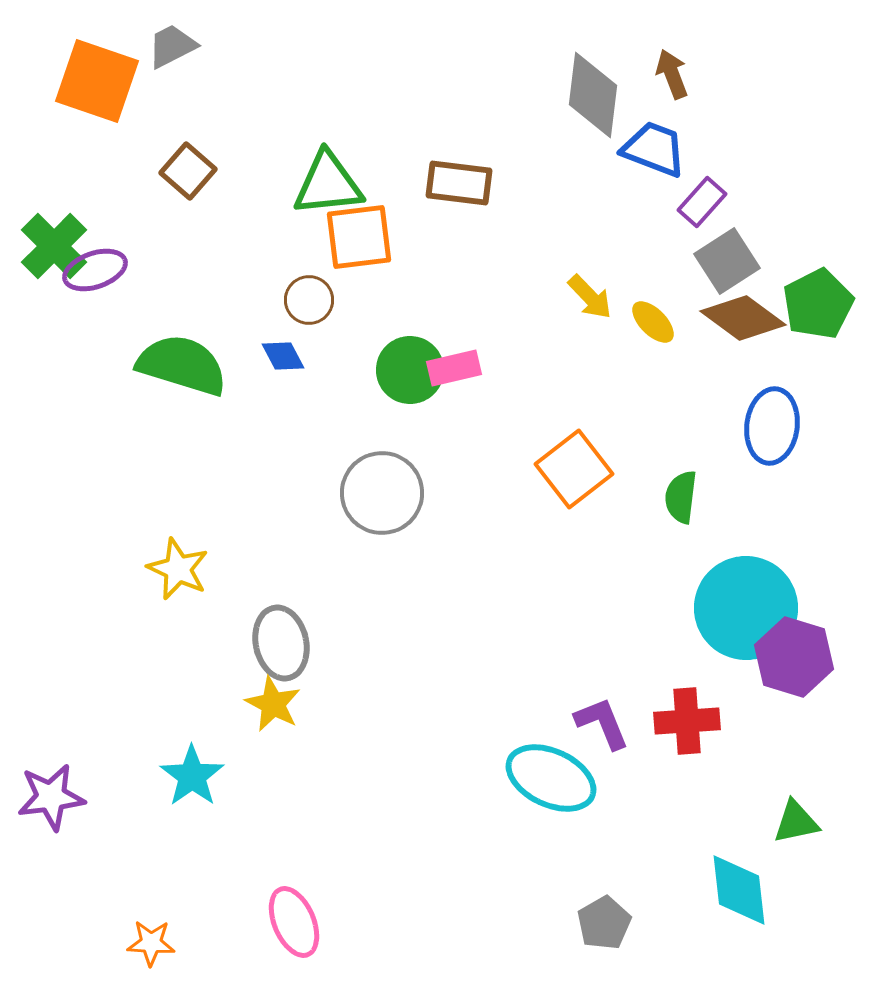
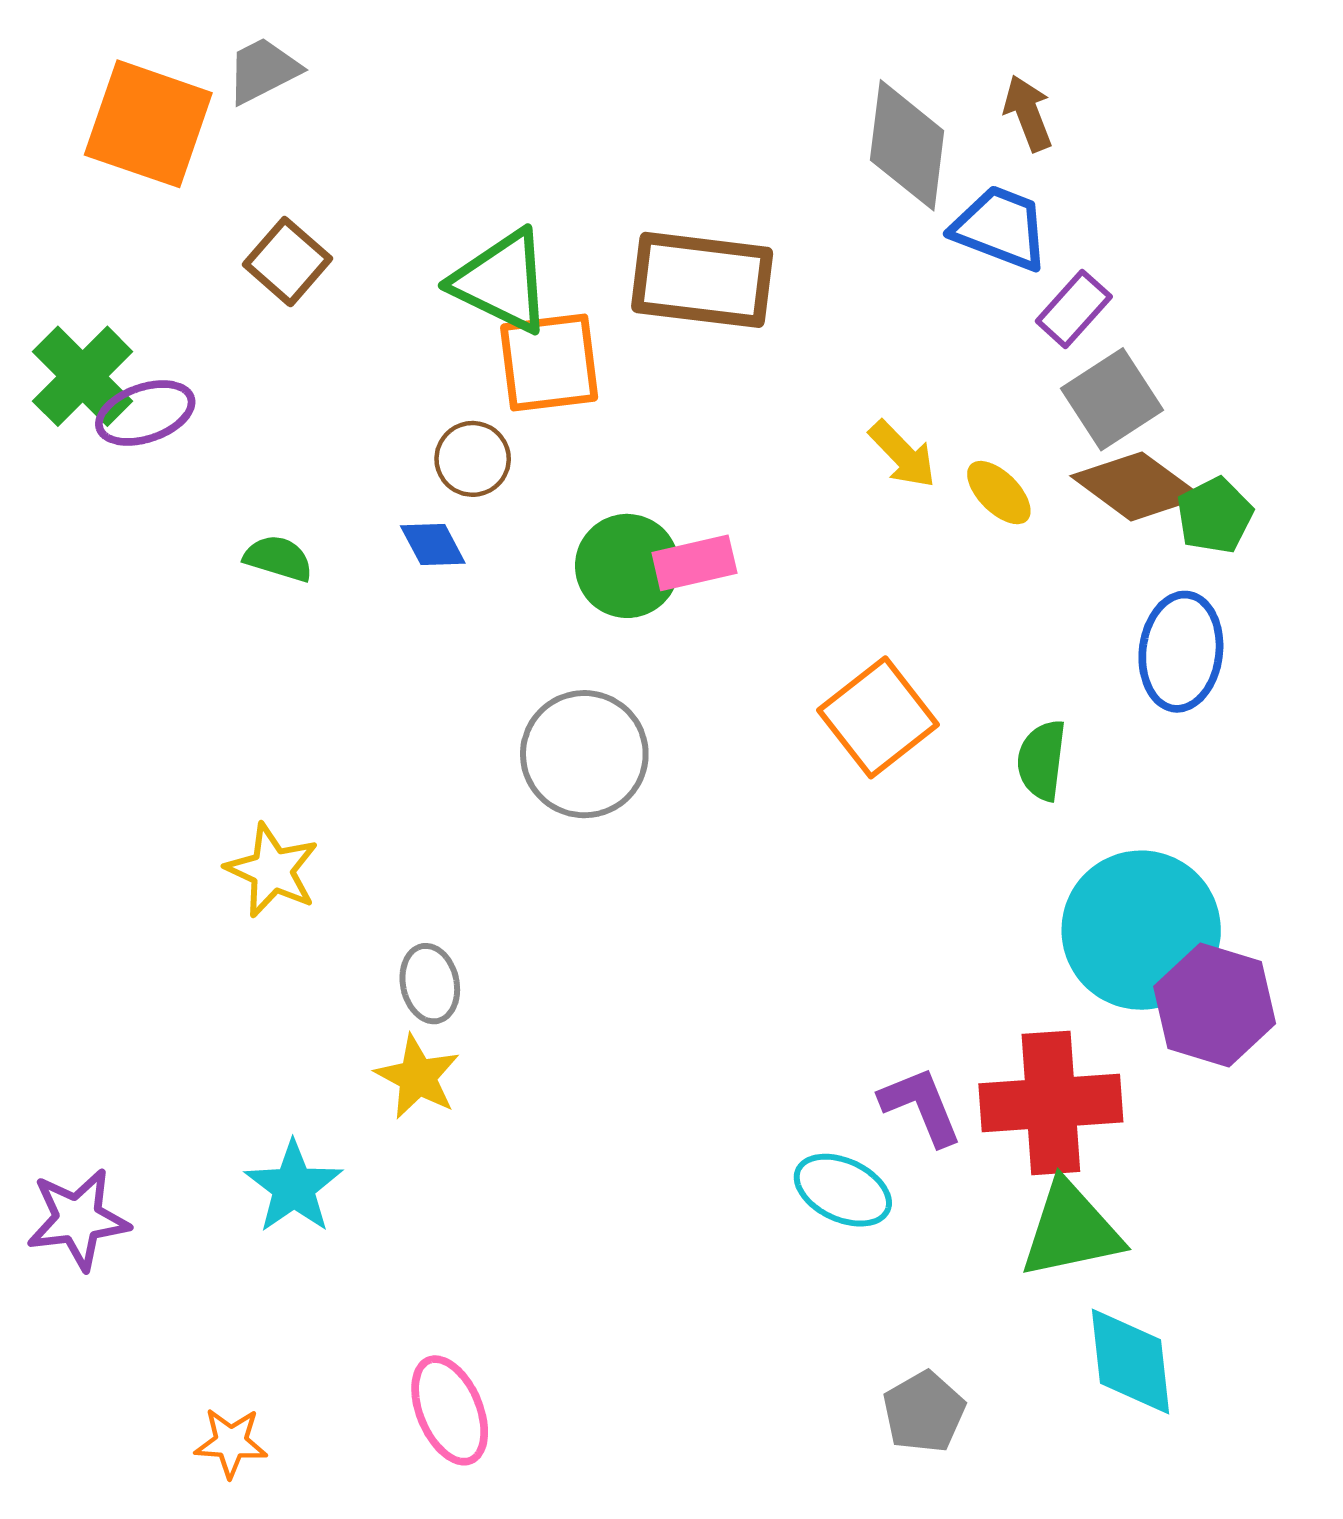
brown rectangle: (459, 183) -> (702, 280), size x1.4
green triangle: (328, 184) -> (502, 281), turned 32
green pentagon: (818, 304) -> (1215, 515), moved, size x0.7
green semicircle: (182, 365) -> (278, 558), size x0.5
gray ellipse: (281, 643) -> (430, 984), size x0.7
red cross: (687, 721) -> (1051, 1103), size x1.4
cyan ellipse: (551, 778) -> (843, 1190), size x0.7
green triangle: (796, 822) -> (1071, 1230), moved, size x1.5

